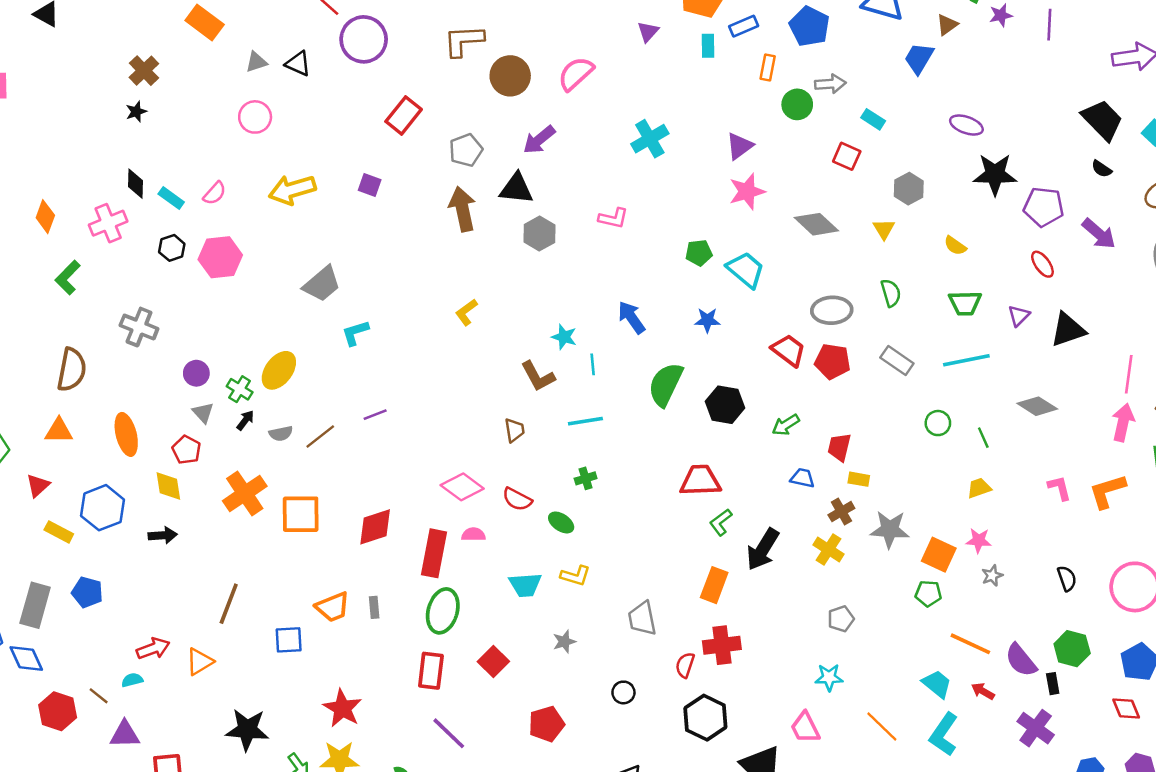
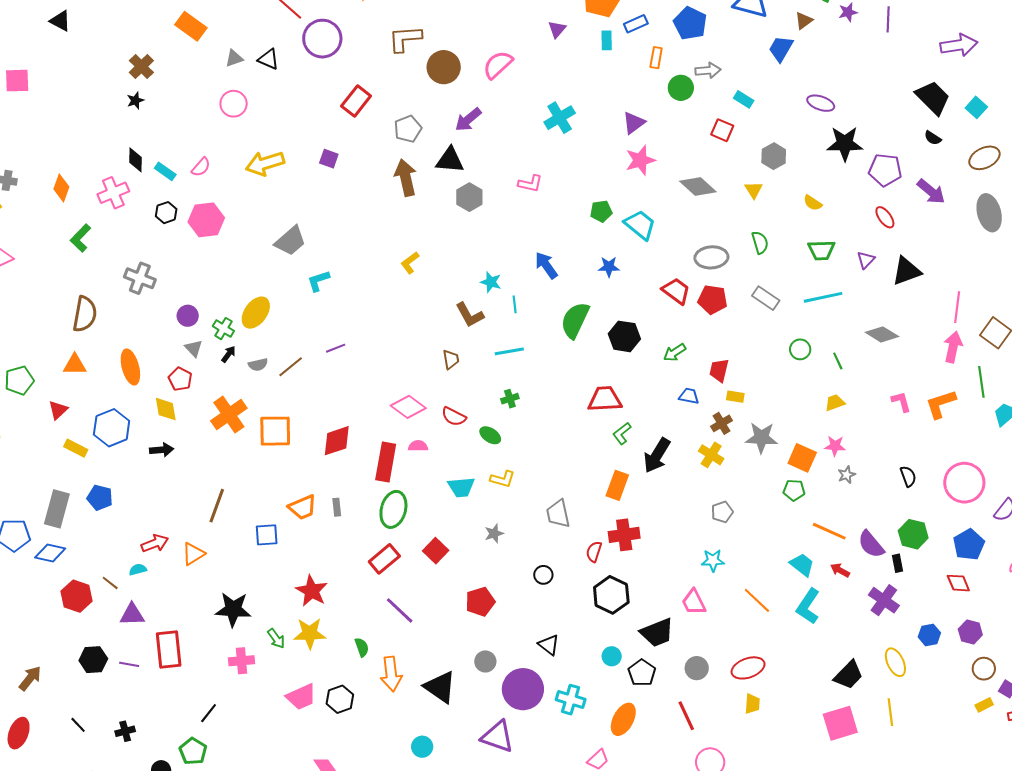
blue diamond: (26, 659) -> (50, 553), turned -52
red rectangle: (431, 671) -> (384, 559), turned 44

